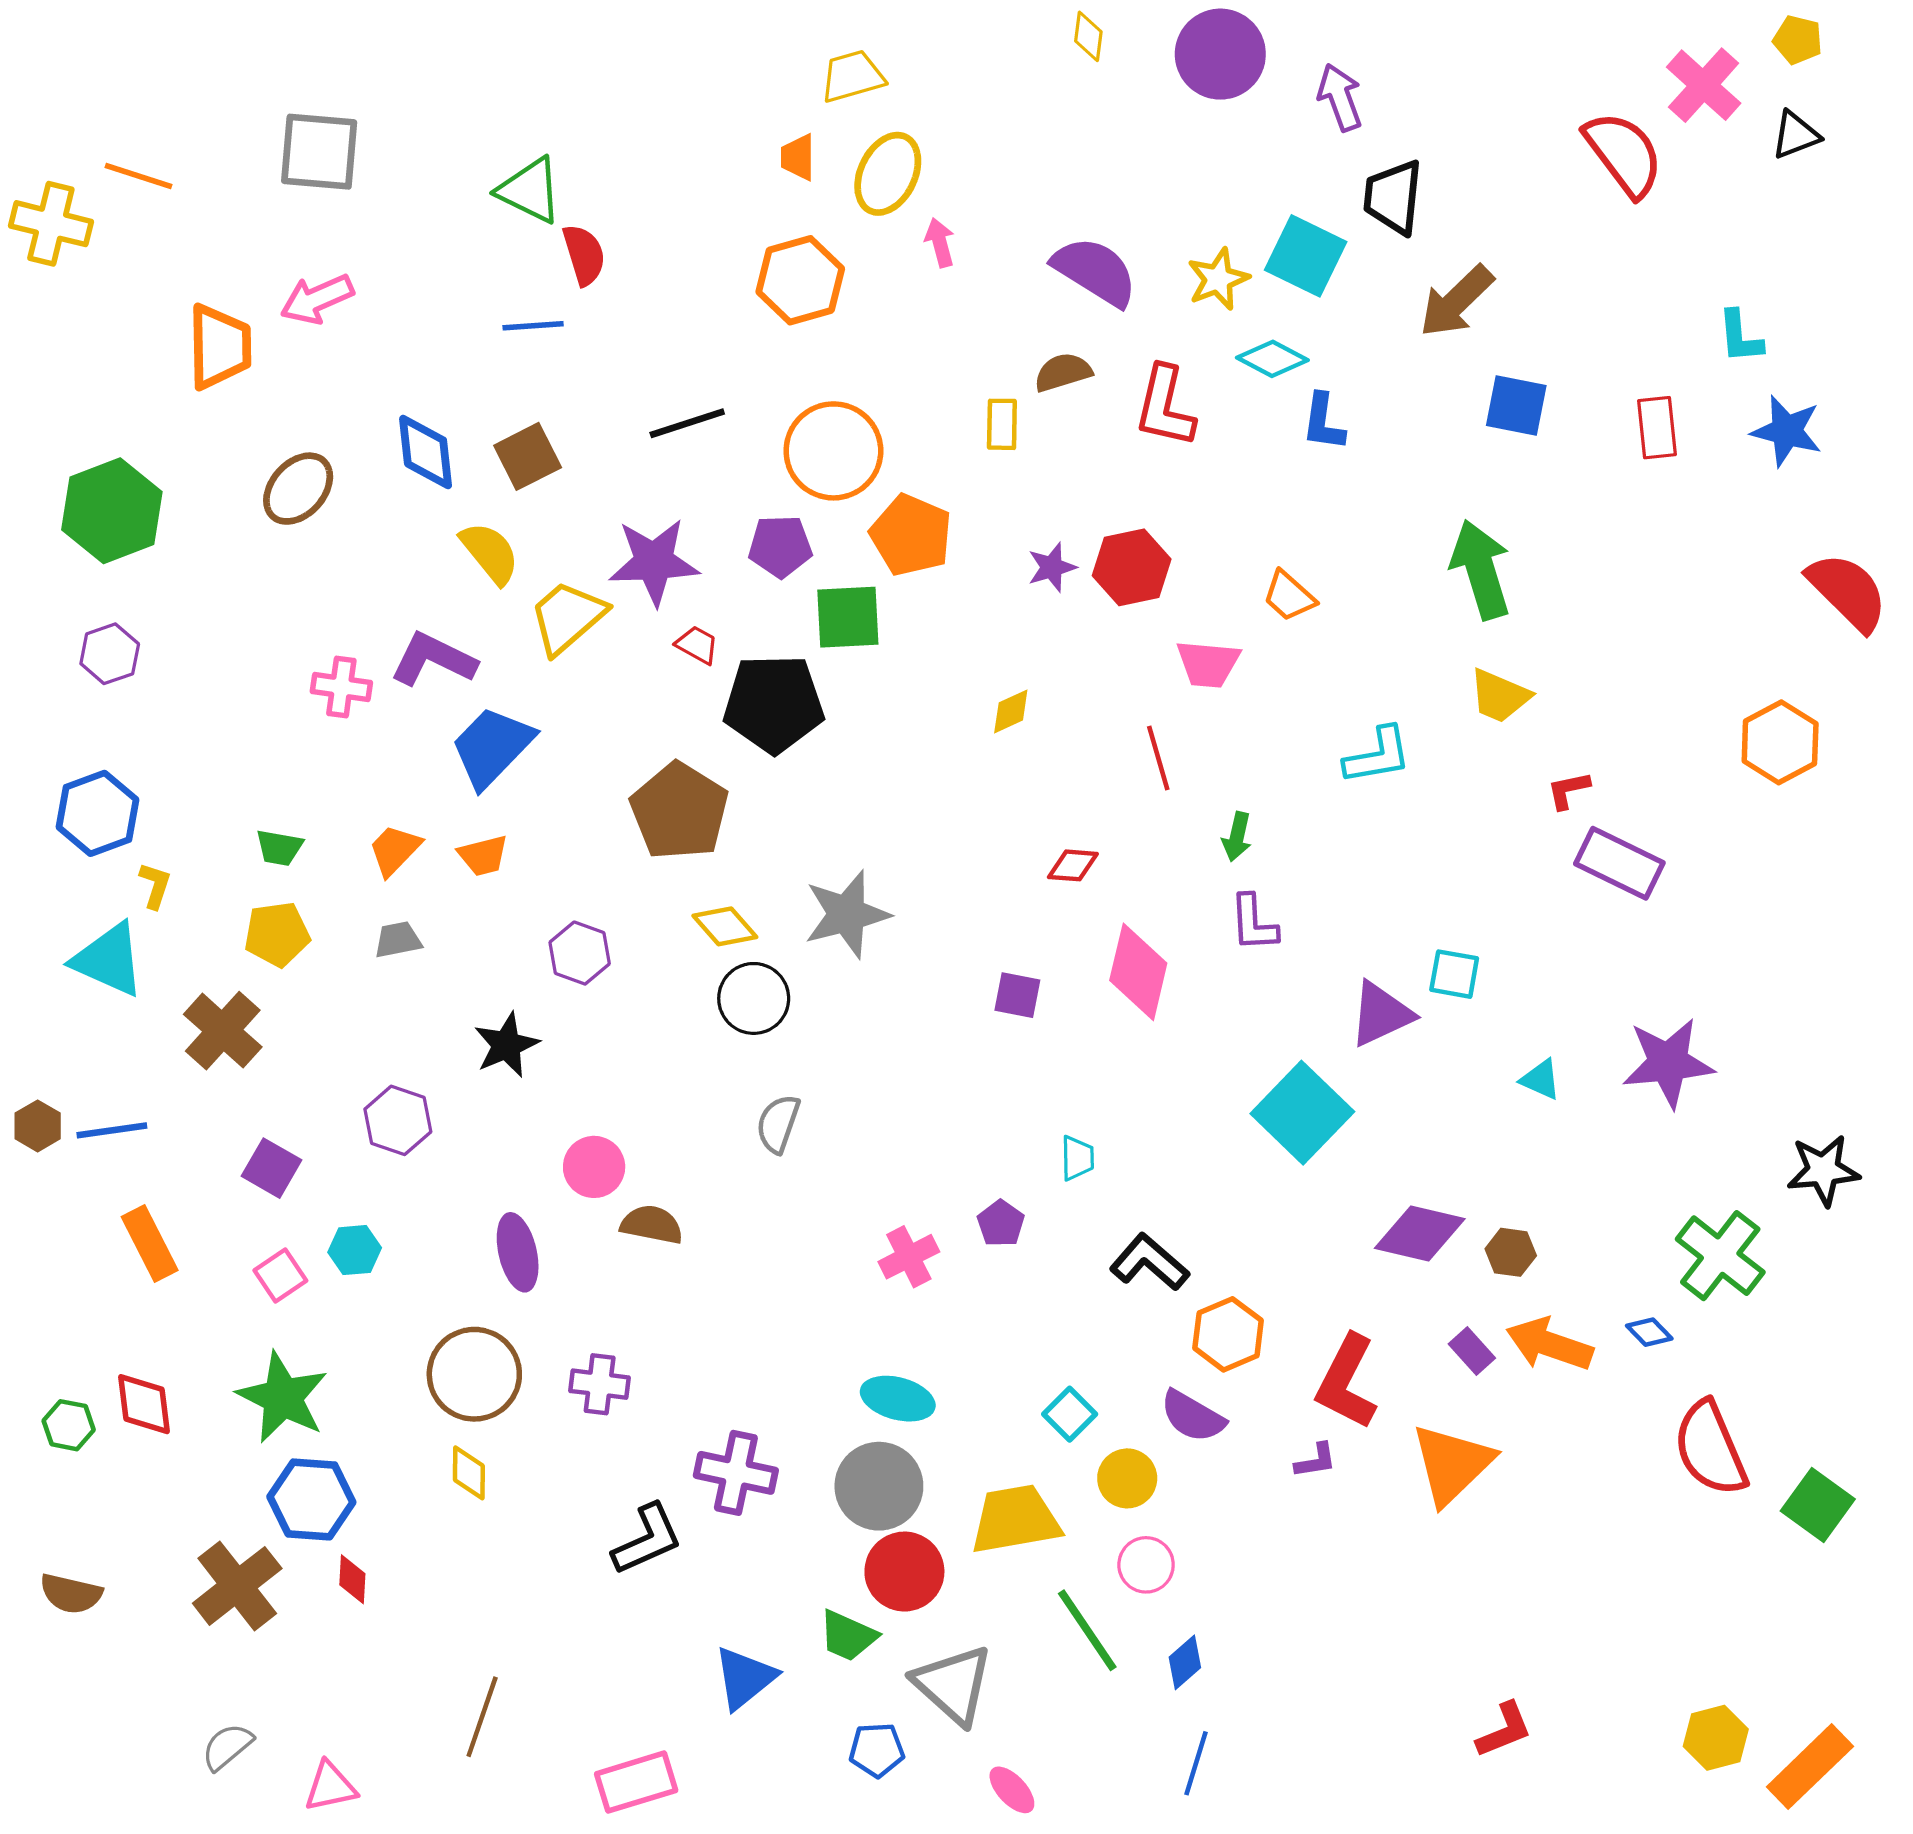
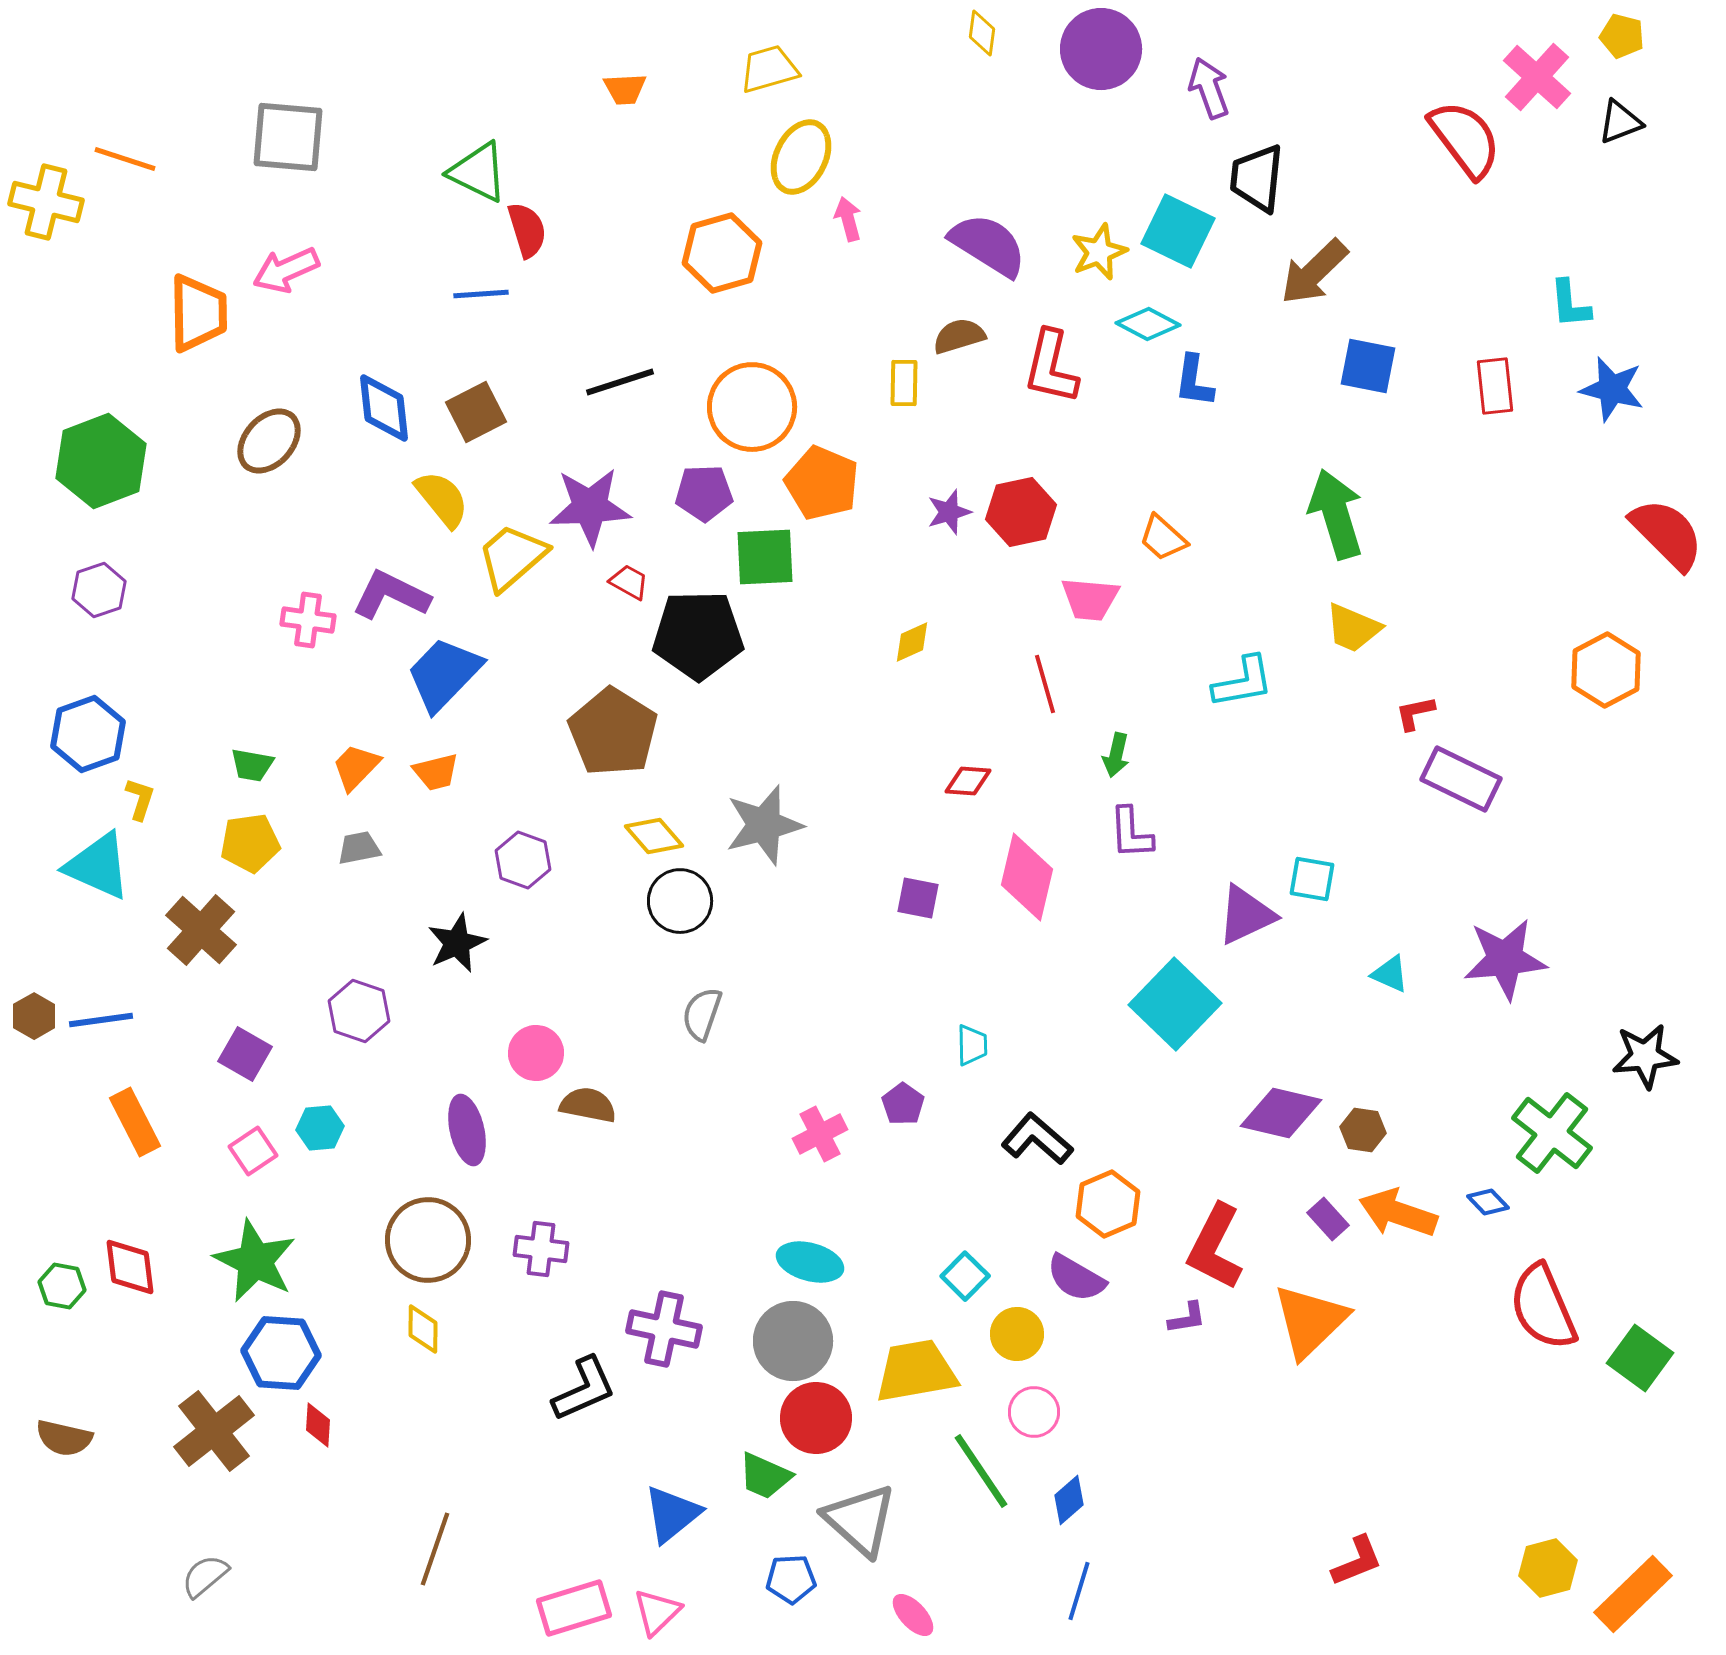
orange trapezoid: (798, 157) -> (625, 89), moved, turned -93
pink triangle: (330, 1787) -> (657, 1612), moved, turned -32

